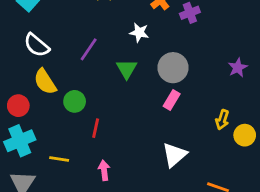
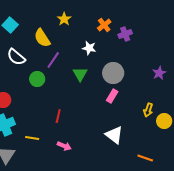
yellow semicircle: (45, 82) -> (42, 38), moved
green circle: (75, 101) -> (37, 79), moved
white triangle: (174, 155) -> (114, 135), turned -42
pink arrow: (104, 170) -> (64, 146), turned 120

